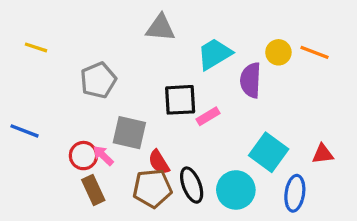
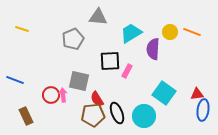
gray pentagon: (98, 80) -> (73, 39), moved
pink rectangle: (208, 116) -> (127, 71), turned -32
pink arrow: (103, 156) -> (63, 95), turned 40
brown rectangle: (93, 190) -> (26, 116), moved
blue ellipse: (295, 193) -> (203, 110), moved

